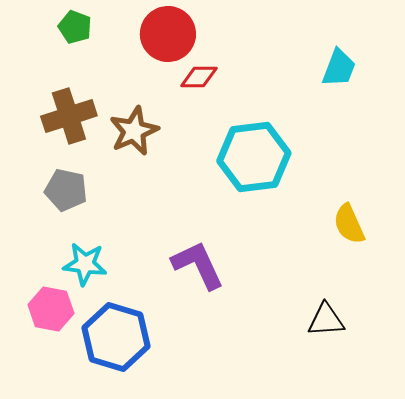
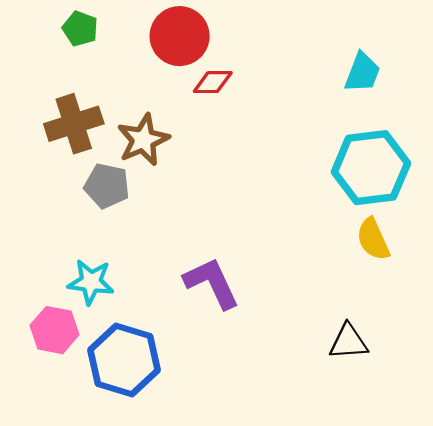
cyan hexagon: (254, 157) -> (371, 168), moved
gray pentagon: (66, 190) -> (107, 186), moved

